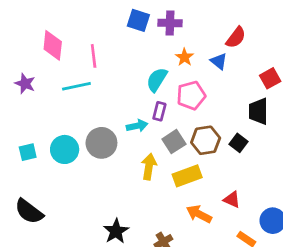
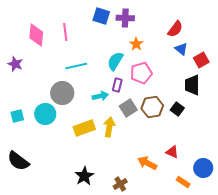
pink line: (94, 56) -> (65, 32), moved
blue triangle: (219, 61) -> (181, 49), moved
cyan line: (76, 86) -> (76, 66), moved
gray circle: (101, 143) -> (62, 93), moved
yellow rectangle: (187, 176) -> (84, 128), moved

